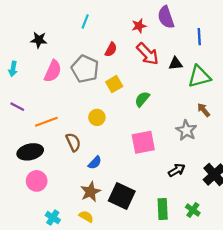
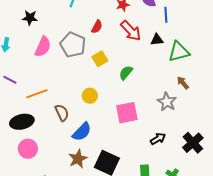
blue line: (199, 37) -> (166, 15), moved
yellow circle: (97, 117) -> (90, 96), moved
blue semicircle: (95, 163) -> (82, 132), size x1.5

